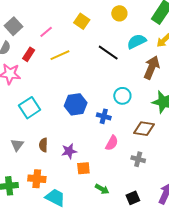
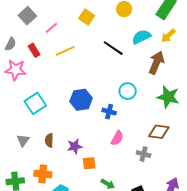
gray square: (13, 26) -> (27, 16), moved
red rectangle: (29, 54) -> (34, 50), turned -64
brown diamond: (144, 129) -> (159, 132), moved

